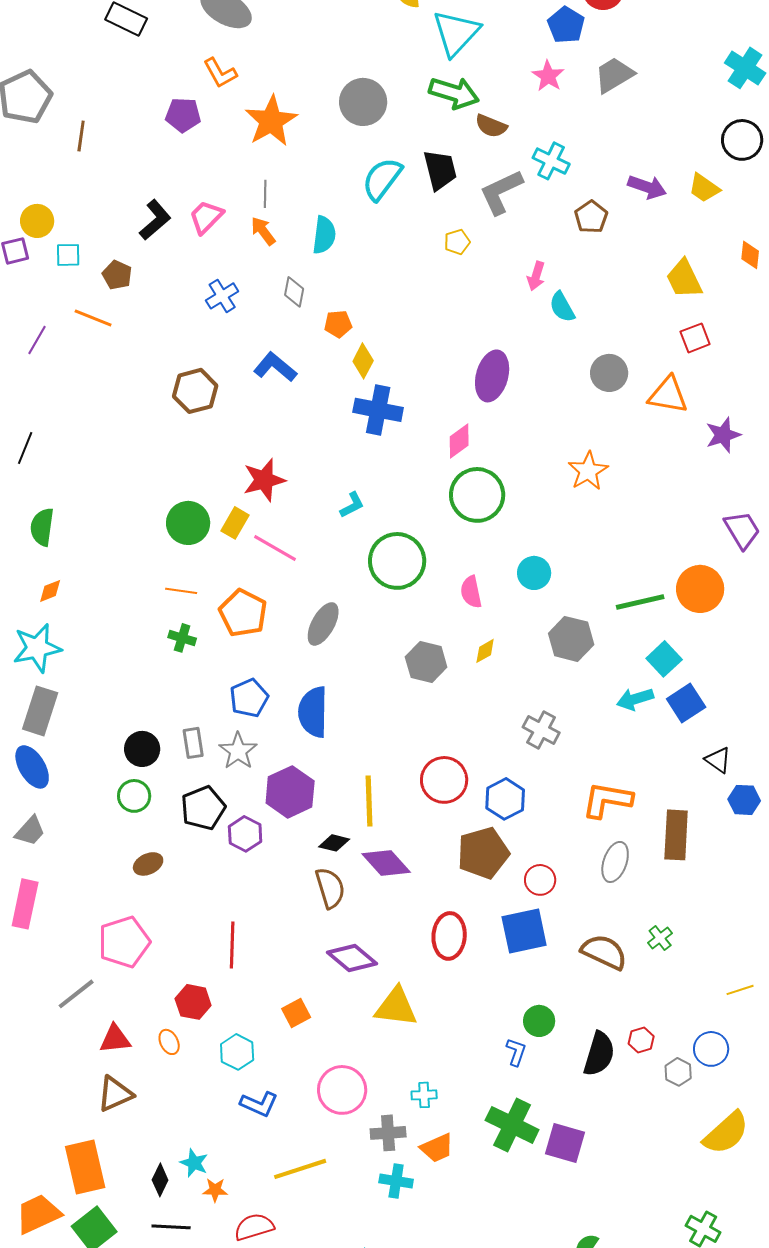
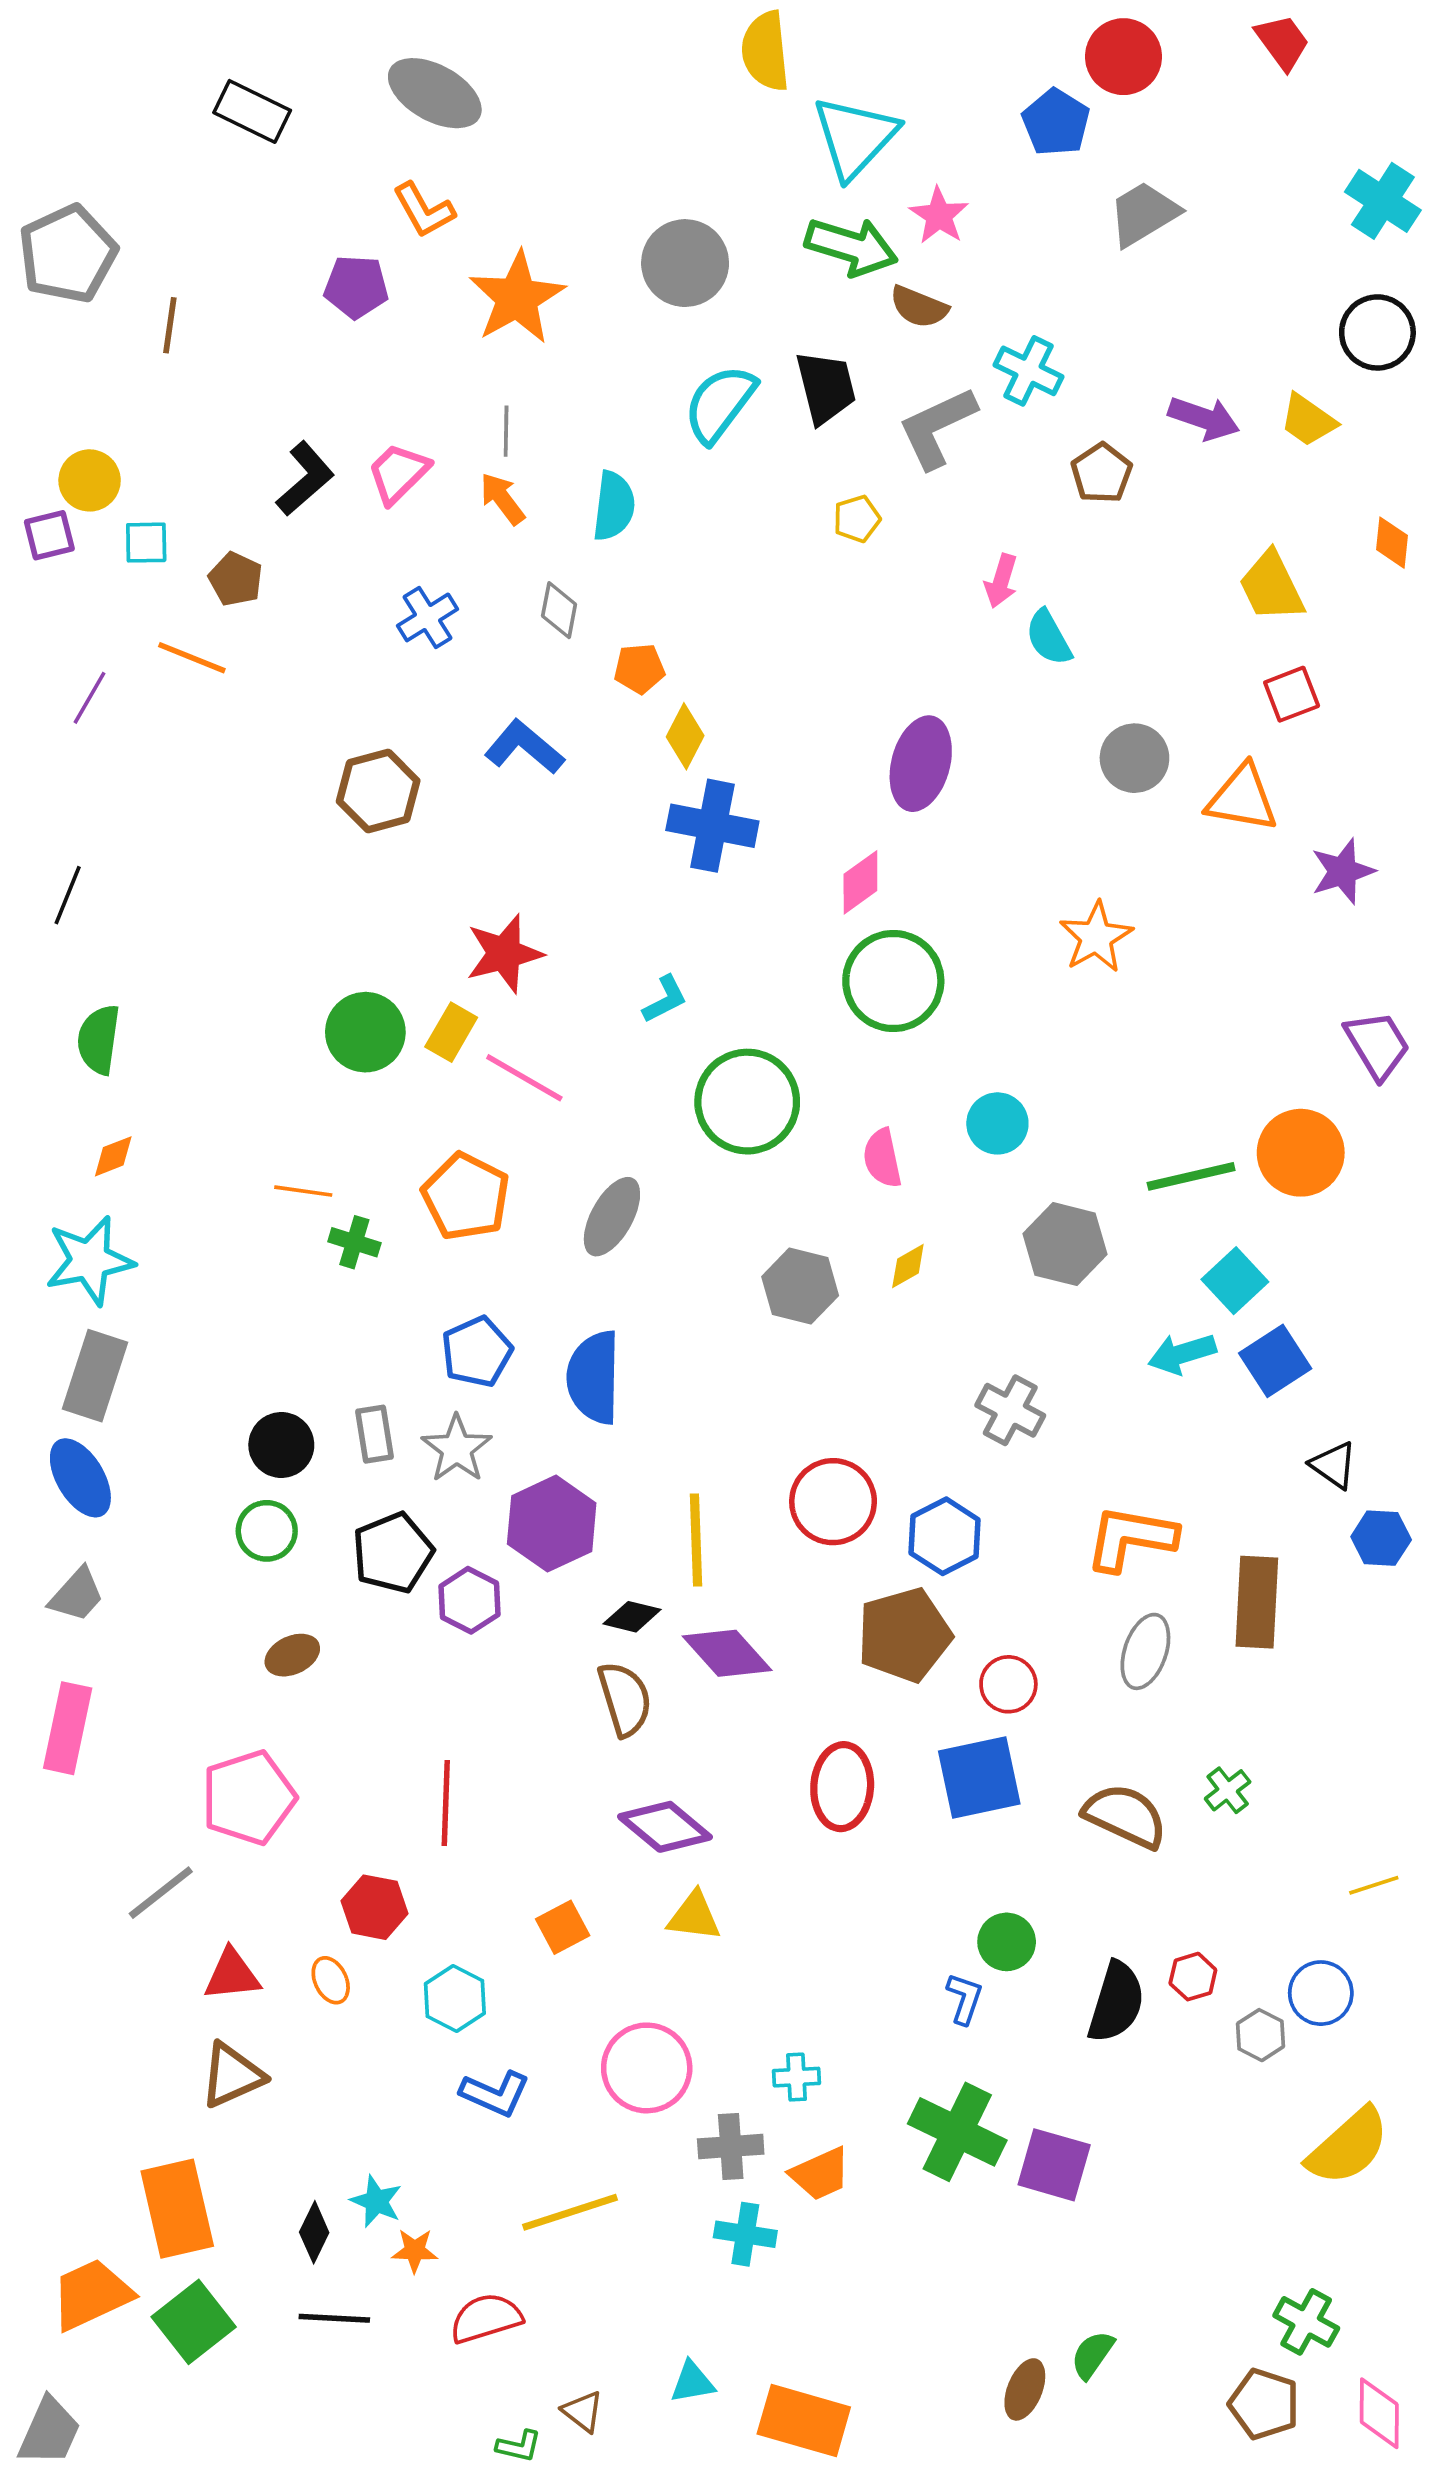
pink star: (548, 76) -> (939, 216), moved
orange line: (181, 591) -> (303, 1191), moved
yellow triangle: (396, 1007) -> (694, 1916), moved, size x0.7

